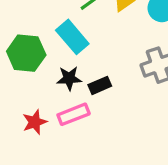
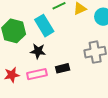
black rectangle: (100, 85) -> (63, 68), moved

